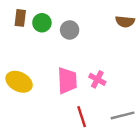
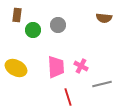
green circle: (42, 23) -> (33, 30), moved
gray line: (123, 115) -> (102, 84), moved

